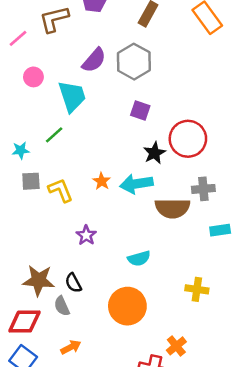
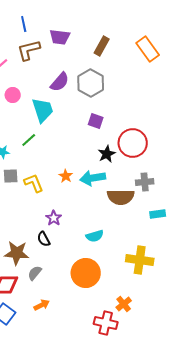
black semicircle: (73, 283) -> (44, 239), moved
yellow cross: (197, 289) -> (140, 260), size x1.5
gray semicircle: (62, 306) -> (35, 273), turned 63

